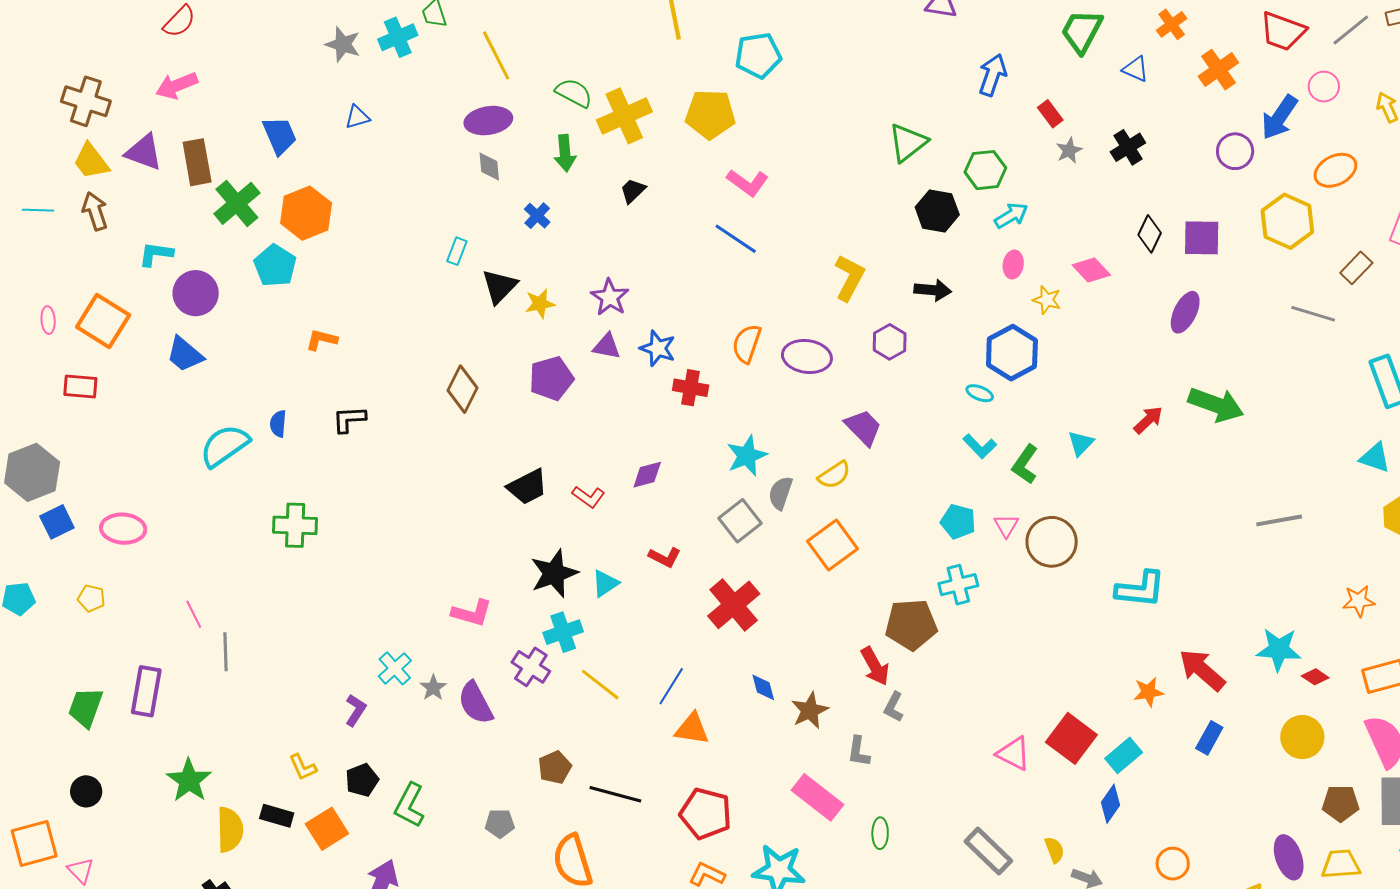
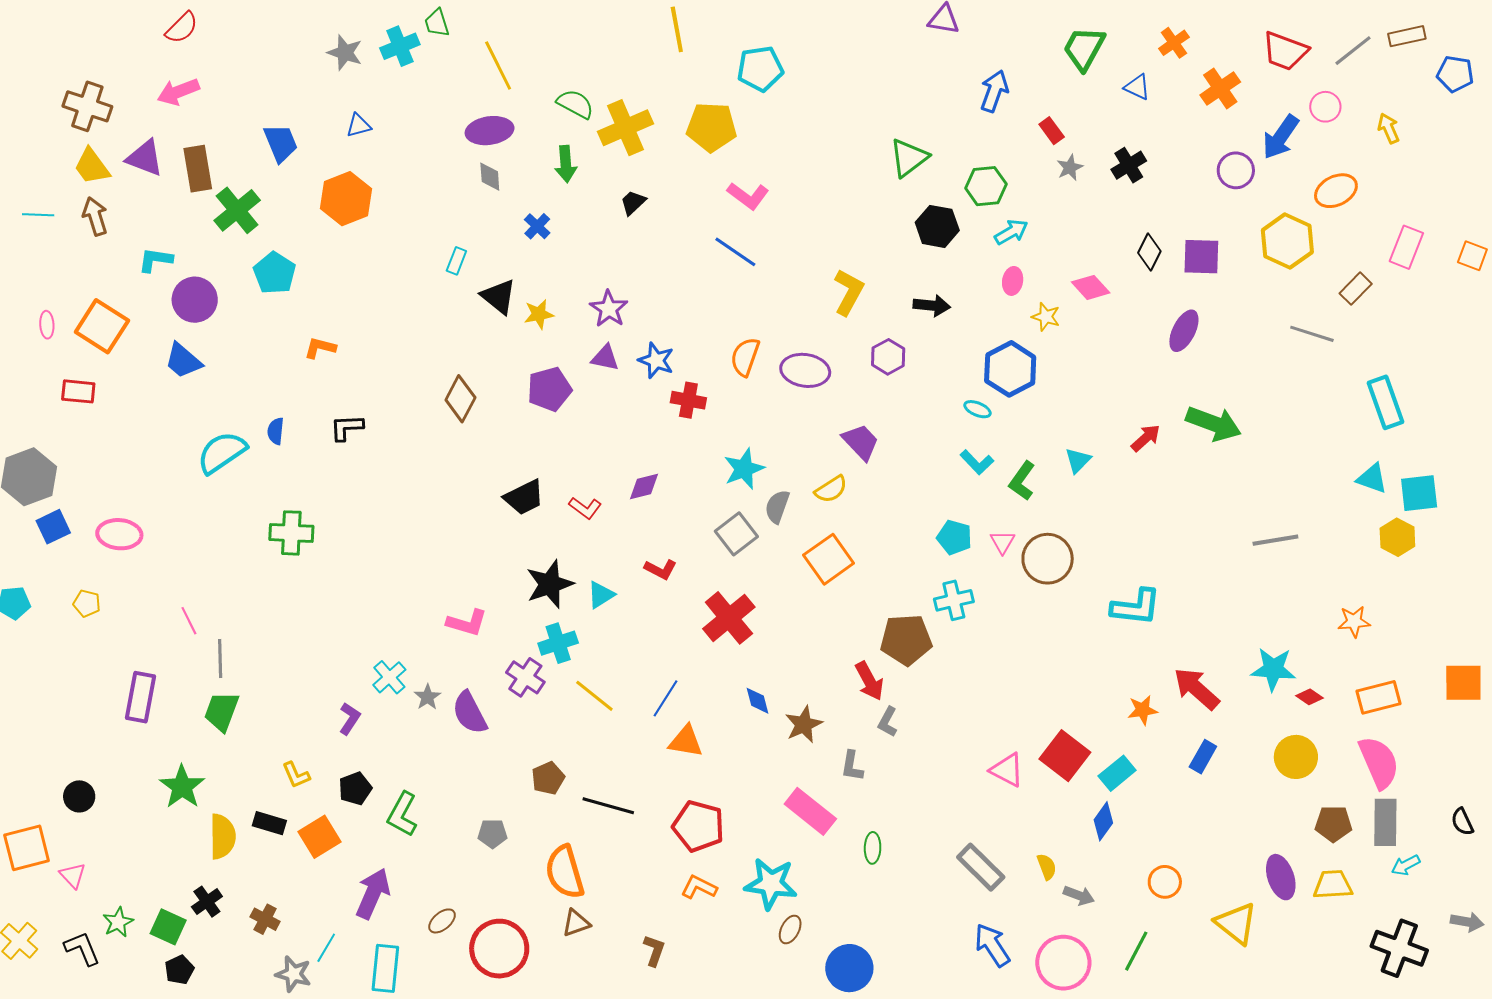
orange hexagon: (306, 213) -> (346, 199), moved
black triangle: (500, 286) -> (499, 297), turned -36
green trapezoid: (86, 707) -> (222, 711), moved

